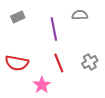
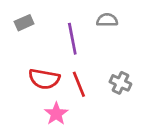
gray cross: (90, 62) -> (120, 83), turned -35
red semicircle: (17, 63) -> (44, 79), moved

